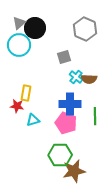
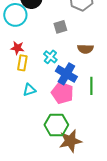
cyan cross: (76, 77) -> (50, 57), moved
blue cross: (70, 104) -> (66, 74), turned 30
red star: (17, 106) -> (17, 48), moved

